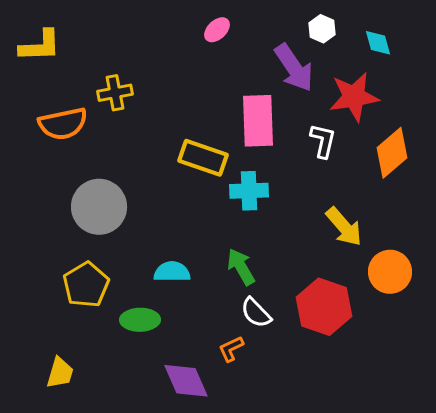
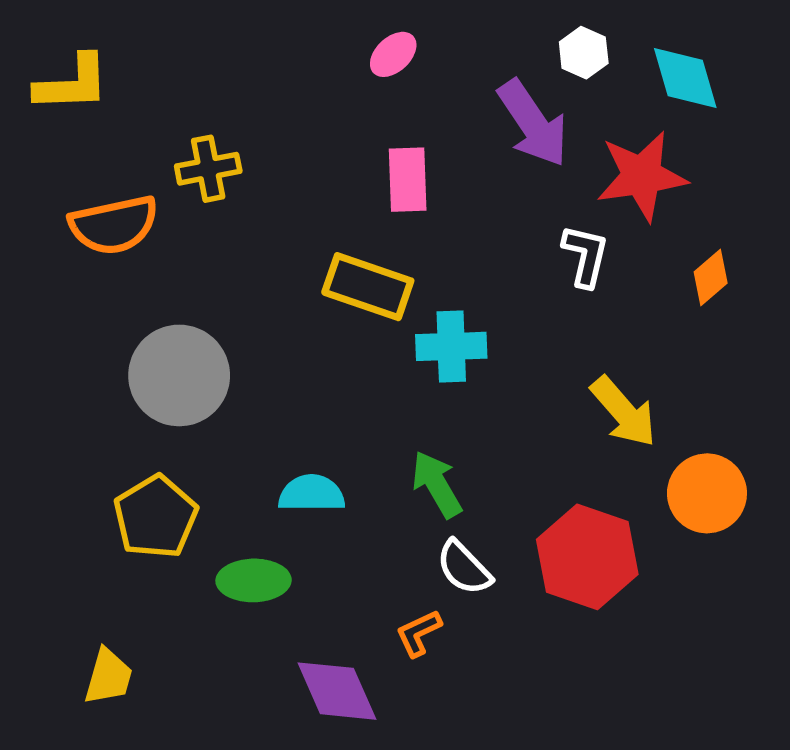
cyan diamond: (378, 43) -> (685, 78), size x1.4
pink rectangle: (258, 121) -> (408, 180), moved, size x0.7
orange diamond: (392, 153) -> (711, 278), size x0.6

